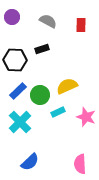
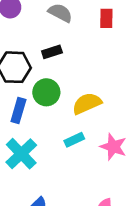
blue rectangle: (18, 91) -> (18, 110), turned -30
green circle: (40, 95) -> (46, 92), moved

